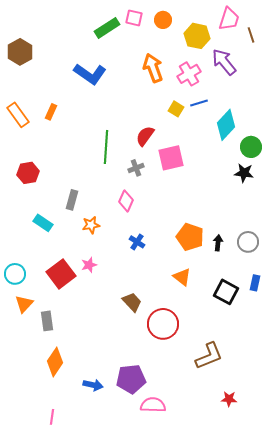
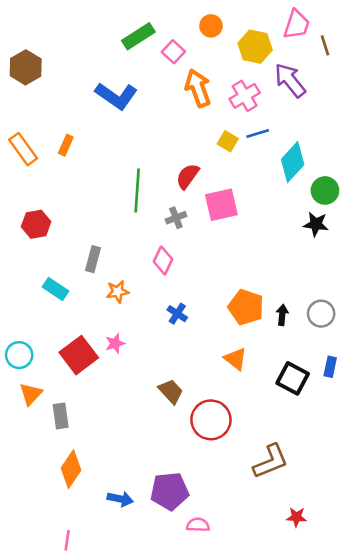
pink square: (134, 18) -> (173, 52), moved, turned 30
pink semicircle: (153, 405) -> (198, 525), size x0.7

